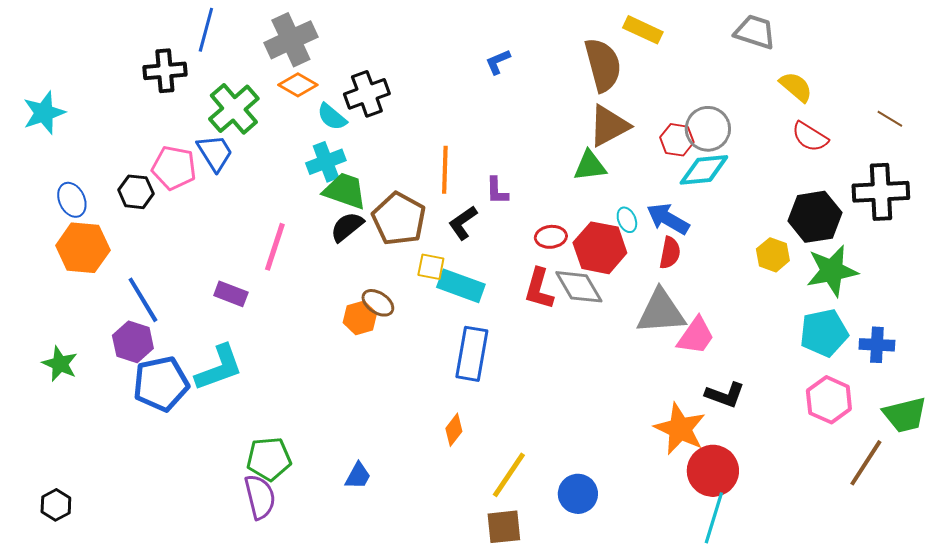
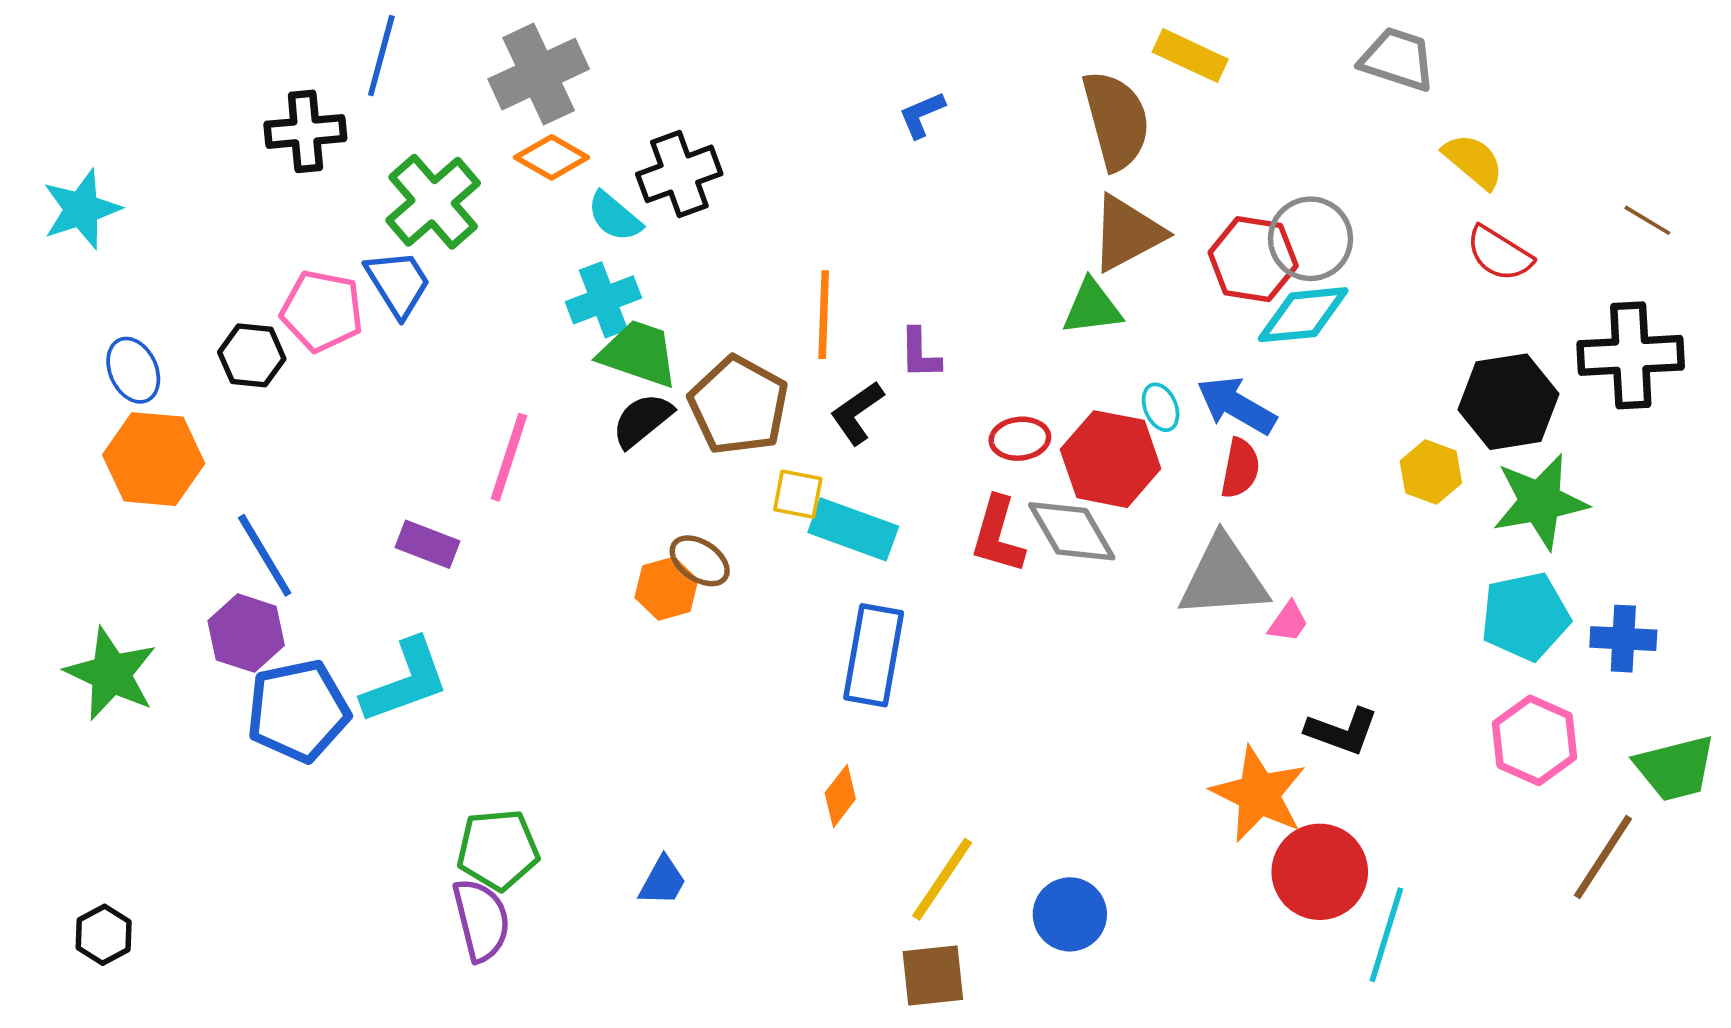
red hexagon: (677, 140) -> (1253, 259), size x1.4
pink trapezoid: (696, 336) -> (1288, 622), size x0.6
green star: (60, 364) -> (111, 674), size x1.4
cyan line: (714, 518) -> (1386, 935), moved

